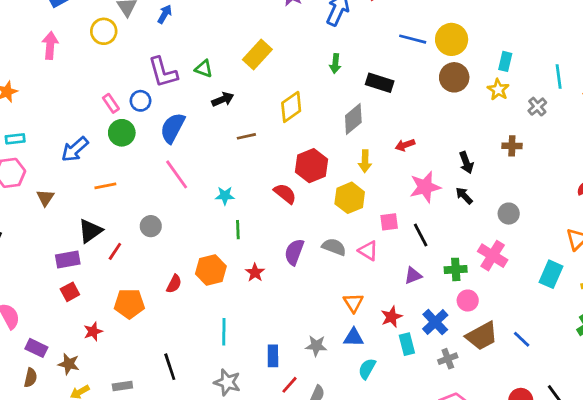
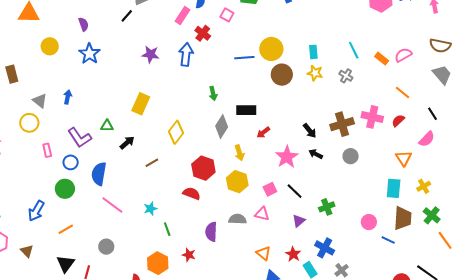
green arrow: (335, 64) -> (213, 93), moved
black rectangle: (380, 83) -> (246, 110), moved
pink rectangle: (111, 103) -> (47, 150), moved, turned 40
brown cross: (512, 146) -> (342, 124), moved, size x1.6
pink cross: (493, 256) -> (372, 117), moved
pink circle: (468, 301) -> (369, 222), moved
brown trapezoid: (482, 336) -> (403, 218), moved, turned -40

